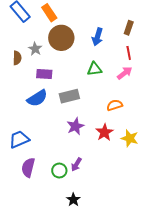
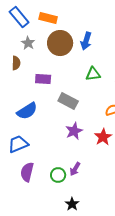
orange rectangle: (49, 13) -> (48, 18), turned -42
blue arrow: (97, 37) -> (86, 41), moved
gray star: (35, 49) -> (28, 43), moved
gray rectangle: (69, 96) -> (68, 101), turned 42
blue semicircle: (37, 98) -> (27, 111), moved

